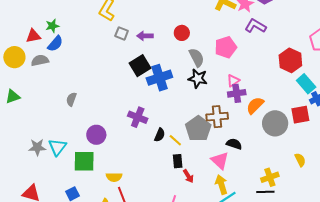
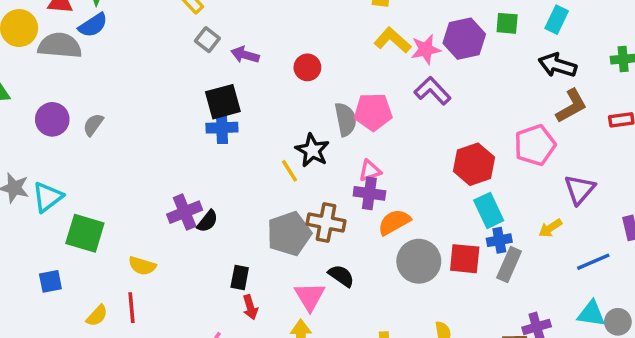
gray semicircle: (197, 57) -> (346, 119), moved
gray semicircle: (40, 60) -> (60, 46), size x1.4
blue cross: (159, 78) -> (222, 128), moved, size x0.7
purple cross: (138, 117) -> (185, 212), moved, turned 30
purple circle: (96, 135) -> (52, 119), moved
black semicircle: (160, 135) -> (207, 221), moved
yellow line: (175, 140) -> (290, 171), moved
yellow semicircle: (114, 177) -> (142, 266), moved

